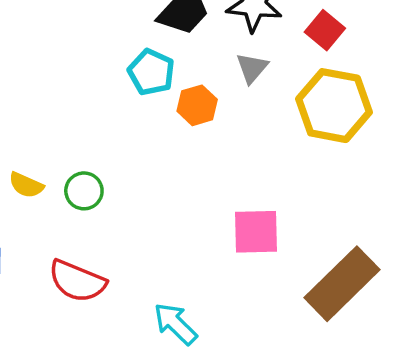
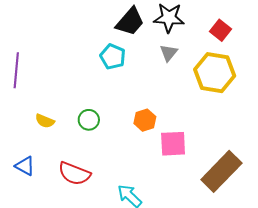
red square: (325, 30) -> (221, 30), moved
orange hexagon: (197, 105) -> (145, 120), moved
green circle: (84, 191) -> (89, 120), moved

